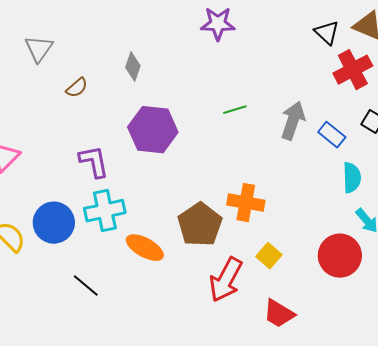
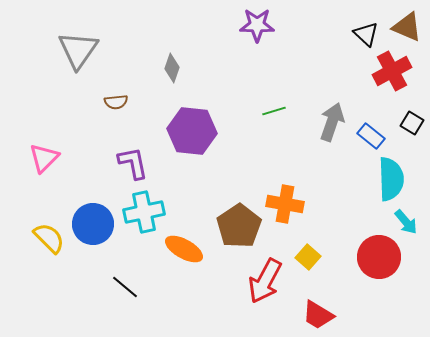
gray triangle: (39, 49) -> (78, 50), size x1.4
brown semicircle: (77, 88) -> (116, 102), moved, turned 35
cyan semicircle: (352, 178) -> (391, 179), size x1.4

